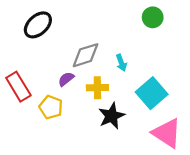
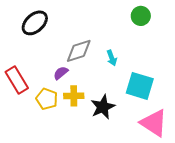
yellow cross: (97, 88) -> (74, 96), moved
cyan square: (152, 93) -> (140, 86), turned -32

